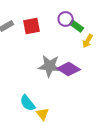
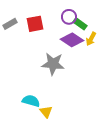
purple diamond: (69, 69) -> (72, 40), moved
cyan semicircle: (28, 103) -> (31, 101), turned 144

